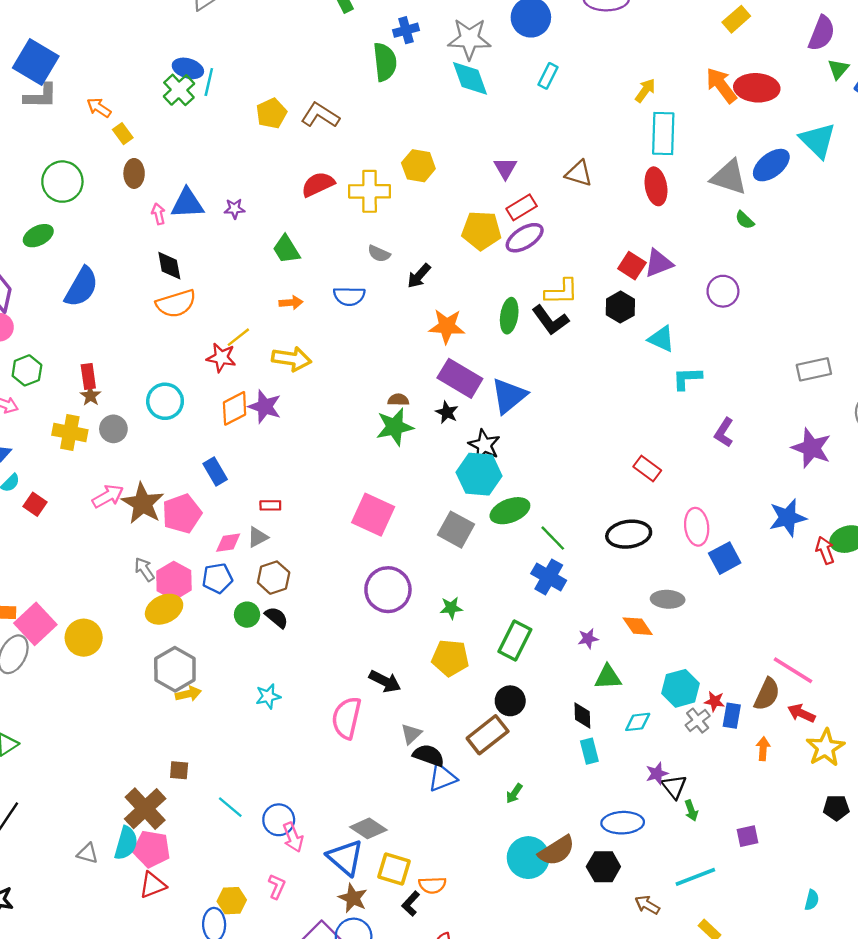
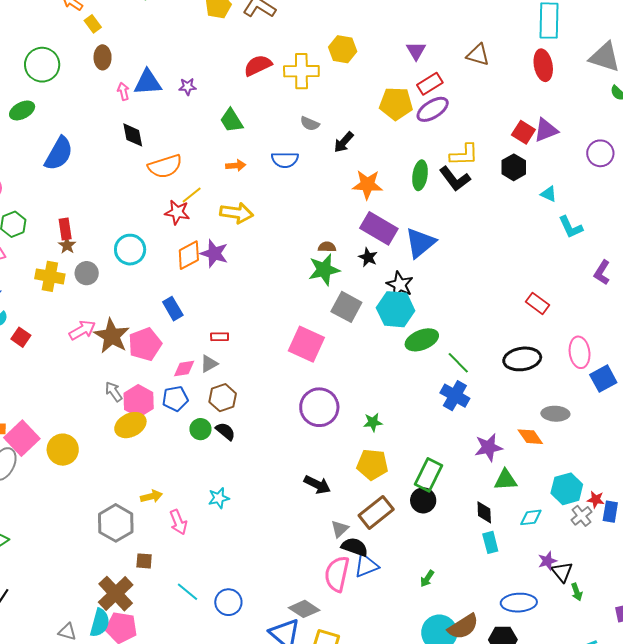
orange semicircle: (176, 304) -> (165, 166), moved
cyan triangle: (661, 339) -> (549, 194), size x0.7
cyan L-shape: (687, 378) -> (571, 227), turned -112
gray square: (456, 530) -> (346, 307), moved
purple star: (588, 639) -> (489, 447), size x1.6
green rectangle: (515, 641) -> (428, 475), moved
gray hexagon: (175, 669) -> (116, 523), moved
pink semicircle: (346, 718) -> (337, 574), moved
brown rectangle: (488, 735) -> (376, 512), moved
pink arrow: (293, 837) -> (178, 522), moved

